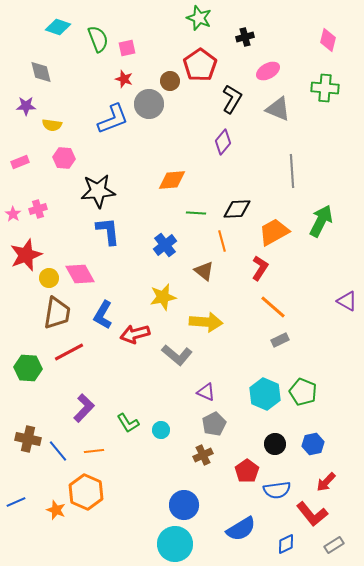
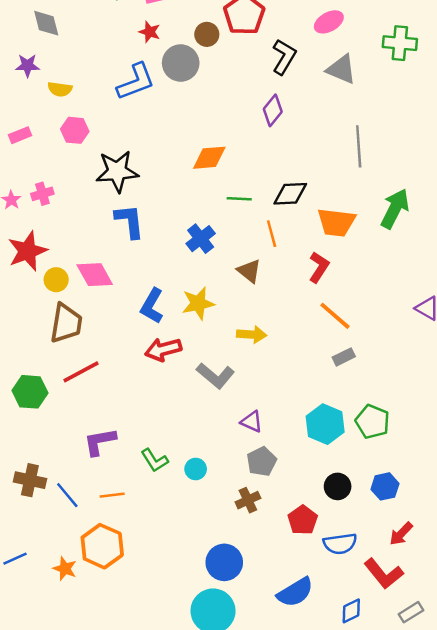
orange trapezoid: (274, 232) -> (336, 222), turned -144
blue L-shape: (103, 315) -> (152, 306), moved
yellow arrow: (206, 322) -> (252, 334), size x0.7
purple L-shape: (84, 408) -> (100, 442), turned -144

